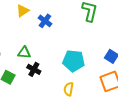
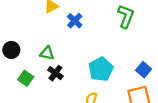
cyan pentagon: (74, 61) -> (101, 69), turned 30

